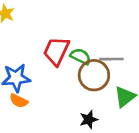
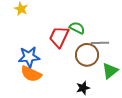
green semicircle: (81, 56) -> (77, 28), moved
orange semicircle: (19, 101) -> (31, 74), size x1.5

